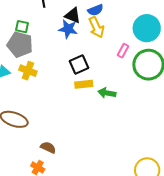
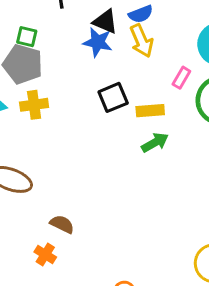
yellow cross: (28, 71) -> (34, 105), turned -30
yellow rectangle: (84, 84) -> (150, 111), moved
green arrow: (107, 93) -> (155, 142), turned 138

